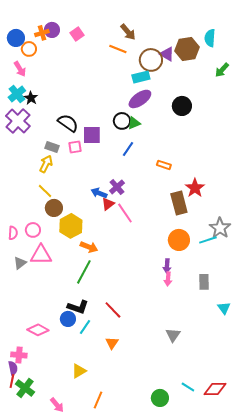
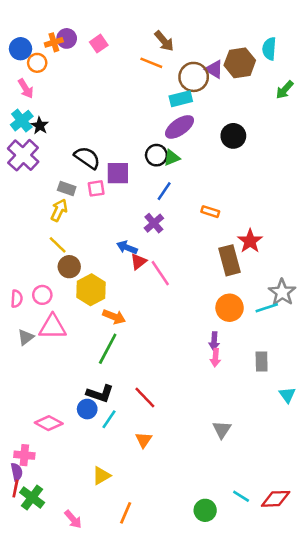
purple cross: (117, 187) -> (154, 223), moved

